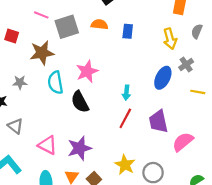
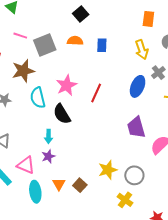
cyan arrow: (126, 93) -> (49, 136), moved
red line: (125, 118) -> (96, 93), moved
pink triangle: (47, 145) -> (26, 165), moved
purple star: (79, 148) -> (48, 156), moved, size x0.6
yellow star: (125, 165) -> (108, 170), turned 30

